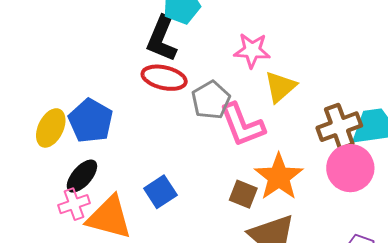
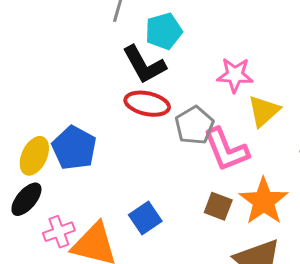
black L-shape: (162, 39) -> (144, 65), turned -51
black ellipse: (82, 176) -> (26, 199), moved
brown square: (243, 194) -> (218, 206), moved

